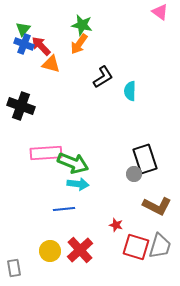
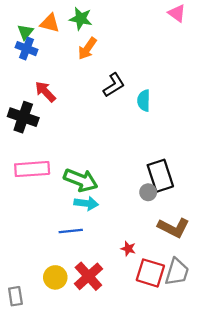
green star: (82, 25) -> (81, 19), moved
red arrow: (41, 46) -> (45, 92), moved
orange triangle: (51, 64) -> (50, 23), moved
pink rectangle: (46, 153) -> (32, 169), moved

